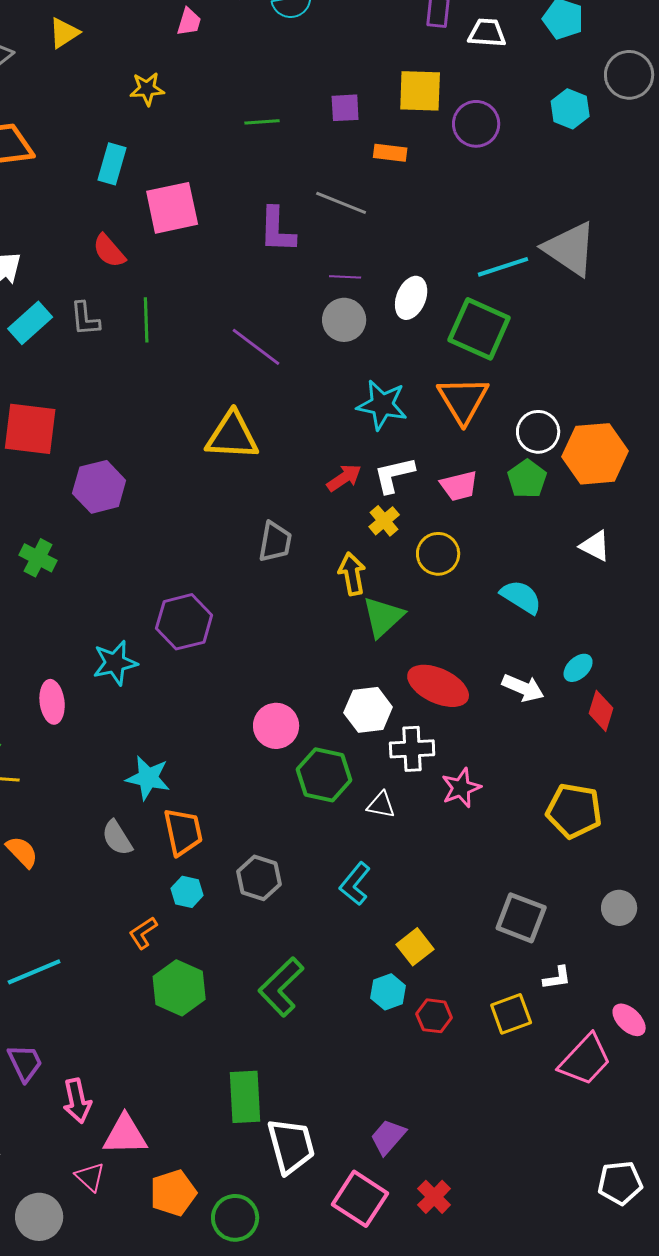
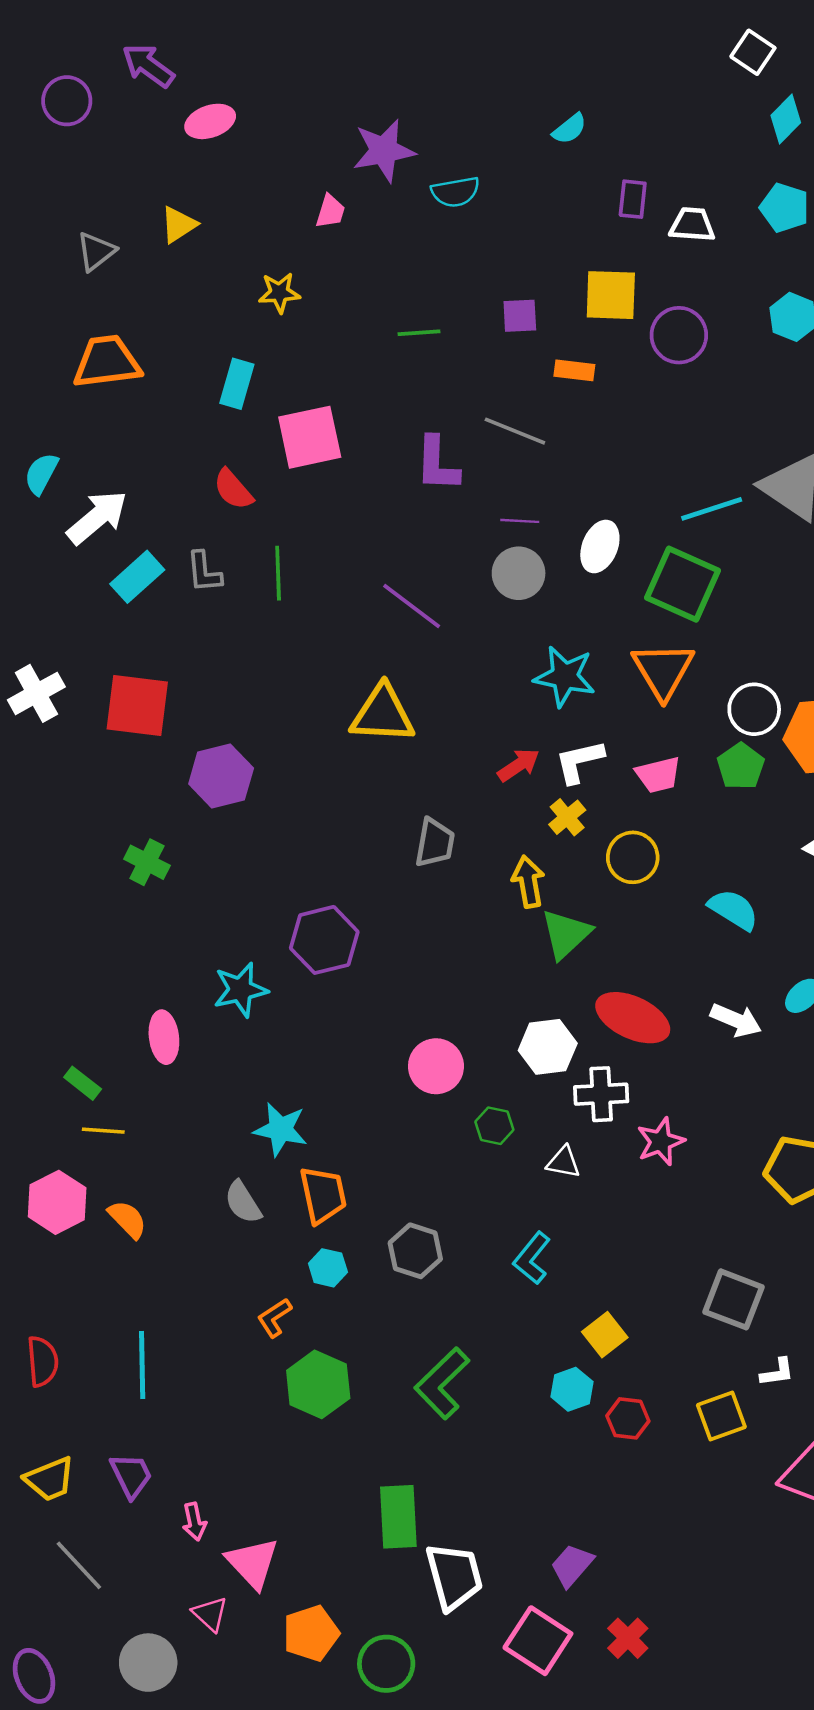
green hexagon: (324, 775) -> (494, 1126), size x0.6
cyan line: (34, 972) -> (142, 1365), turned -68
pink arrow: (77, 1101) -> (194, 1522), size x0.7
pink triangle: (125, 1135) -> (253, 1563), turned 48

